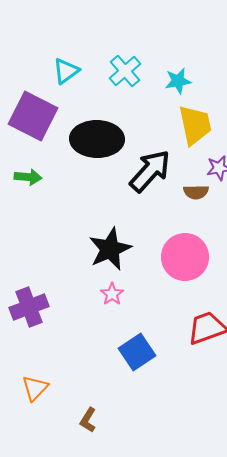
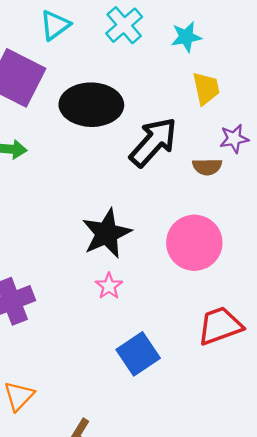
yellow trapezoid: (195, 125) -> (206, 88), size x0.7

